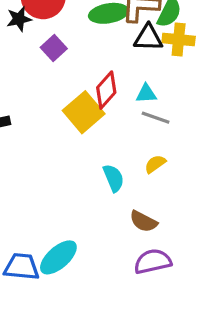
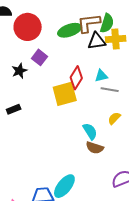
black star: (19, 19) -> (19, 71), moved
yellow square: (84, 112) -> (65, 94), turned 35
brown semicircle: (143, 221) -> (95, 148), moved

